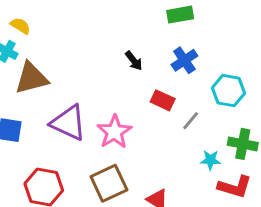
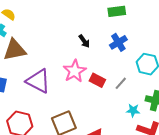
red rectangle: (163, 100) -> (97, 80), moved
pink star: (114, 132) -> (75, 71), moved

